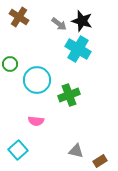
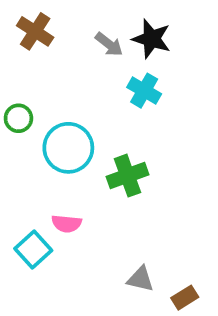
cyan cross: (78, 49) -> (144, 91), size x0.7
cyan square: (18, 150) -> (33, 249), moved

